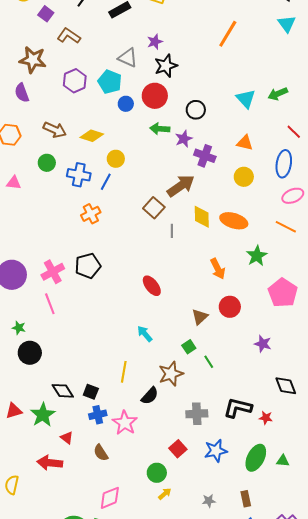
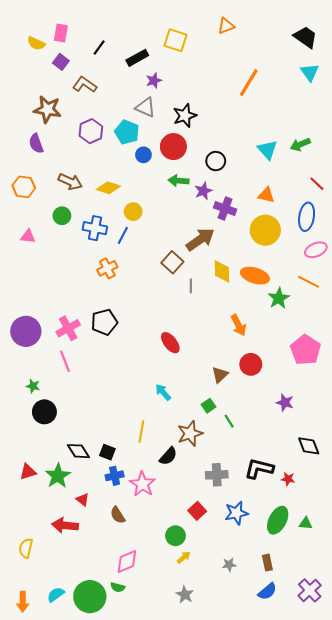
purple star: (155, 42) -> (154, 81), moved
yellow circle: (244, 177) -> (265, 230), size x1.5
green star: (257, 256) -> (279, 298), moved

